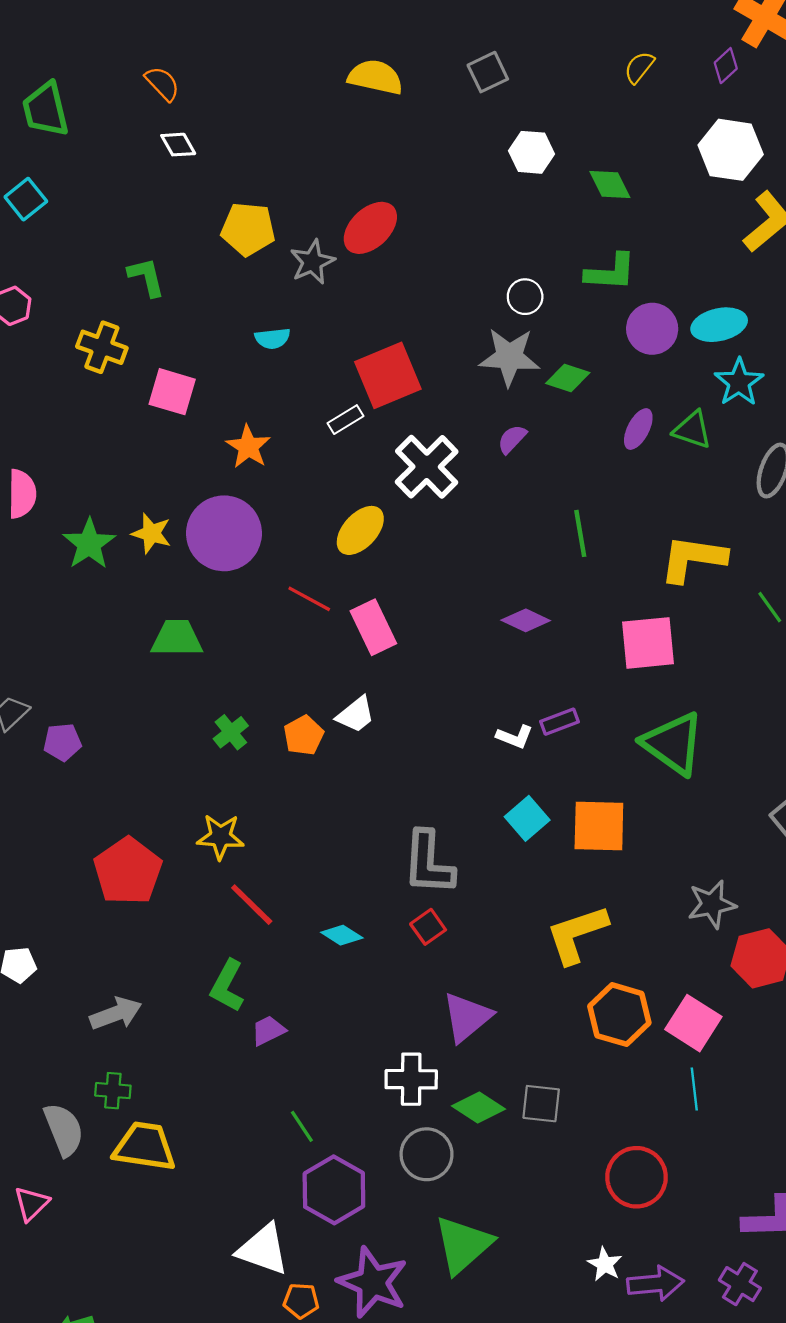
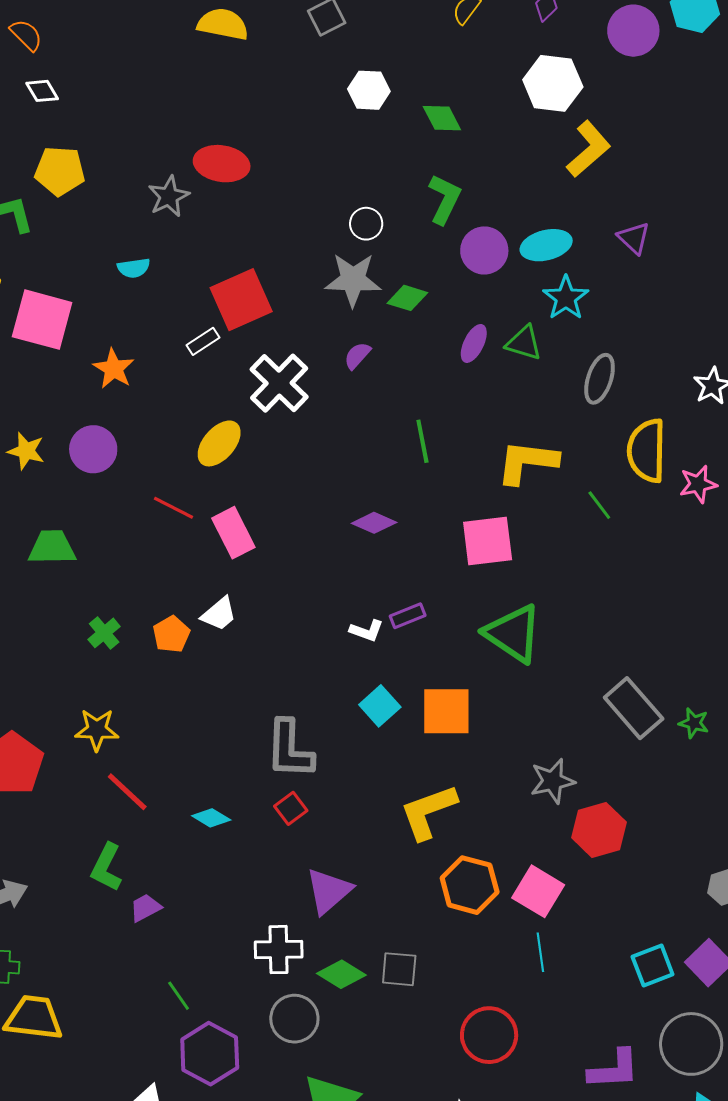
red ellipse: (370, 228) -> (222, 164), turned 54
yellow pentagon: (248, 229) -> (60, 171), moved
green L-shape: (611, 272) -> (445, 199), turned -66
pink square: (172, 392) -> (42, 320), size x1.4
purple circle: (224, 533) -> (93, 449), size x0.7

